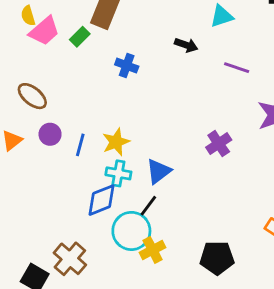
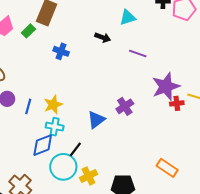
blue triangle: (159, 171) -> (96, 120), moved
yellow cross: (153, 250) -> (89, 176), moved

